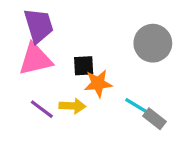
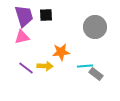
pink triangle: (35, 59) -> (22, 37), size x0.7
black square: (84, 66) -> (46, 15), moved
cyan line: (137, 106) -> (85, 66), turned -35

